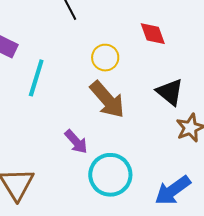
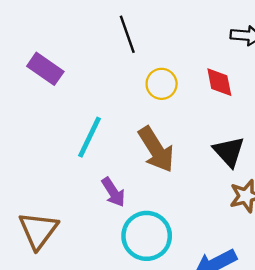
yellow circle: (105, 58) -> (162, 84), moved
cyan line: (36, 78) -> (89, 137), moved

